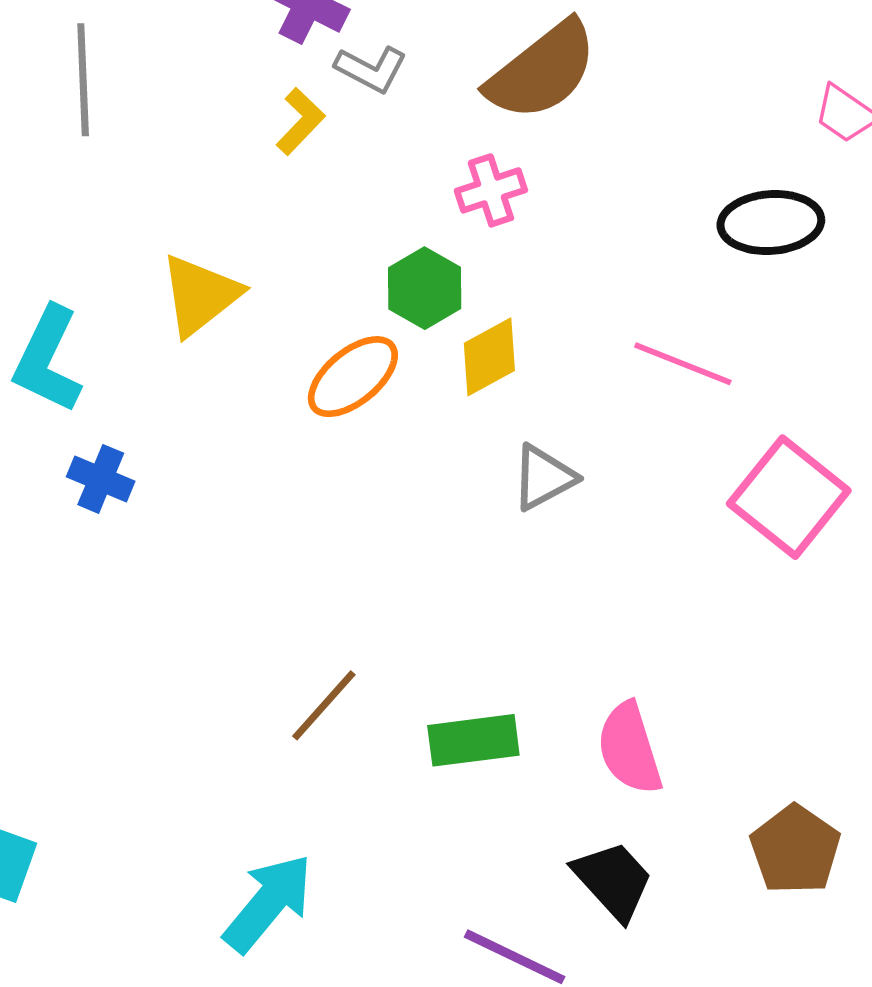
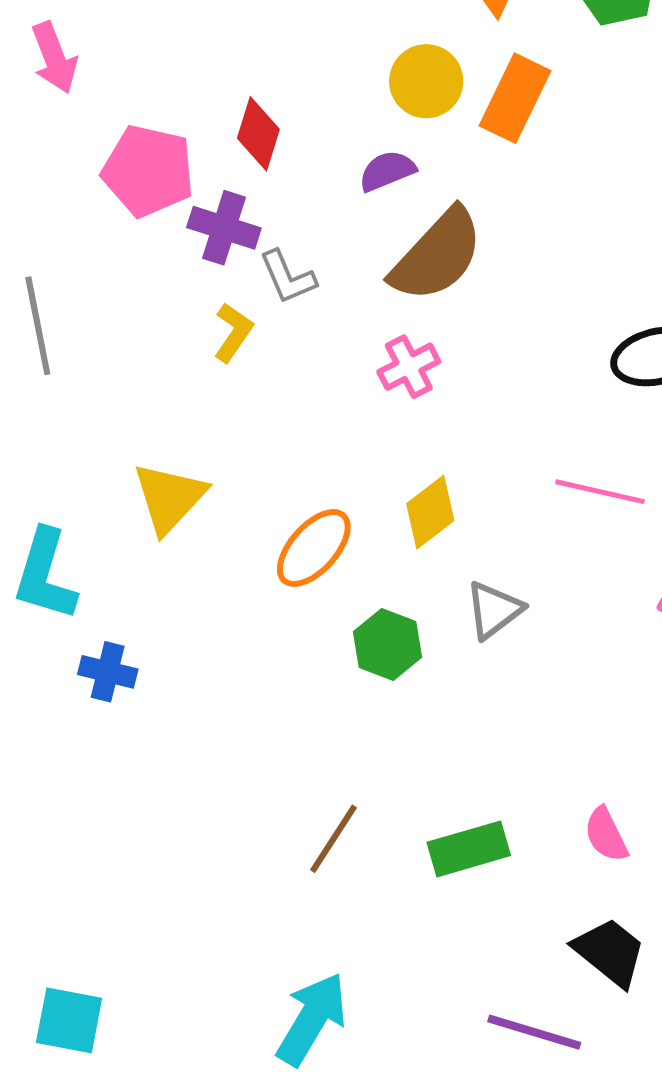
gray L-shape: (371, 69) -> (288, 277), turned 48
green hexagon: (425, 288) -> (387, 645), moved
pink semicircle: (630, 748) -> (606, 835), size x0.7

